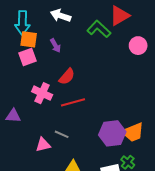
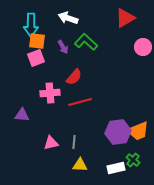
green L-shape: (99, 29) -> (86, 42), moved
pink cross: (42, 93) -> (50, 93), turned -30
gray line: (62, 134) -> (74, 142), moved, turned 72

